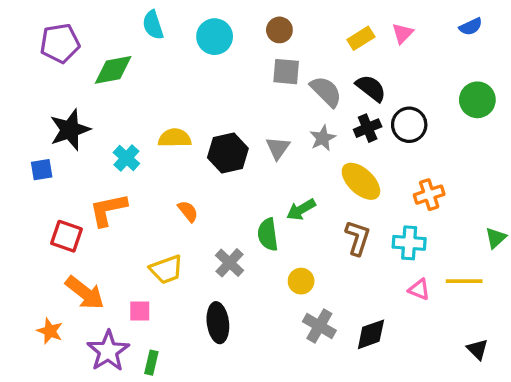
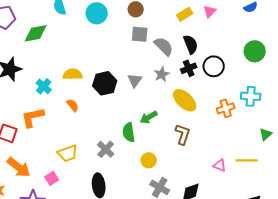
black semicircle: (371, 88) -> (191, 44), turned 30
orange semicircle: (188, 211) -> (73, 105), moved
cyan cross: (409, 243) -> (251, 96), moved
pink square: (140, 311) -> (52, 178), turned -32

